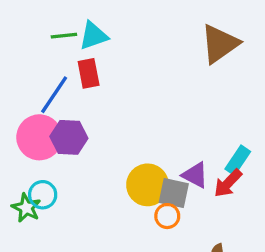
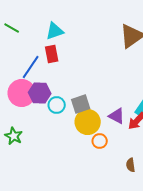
green line: (64, 36) -> (12, 28), moved, turned 35
gray square: (174, 193) -> (81, 104), moved, turned -30
cyan circle: (43, 195) -> (57, 105), moved

